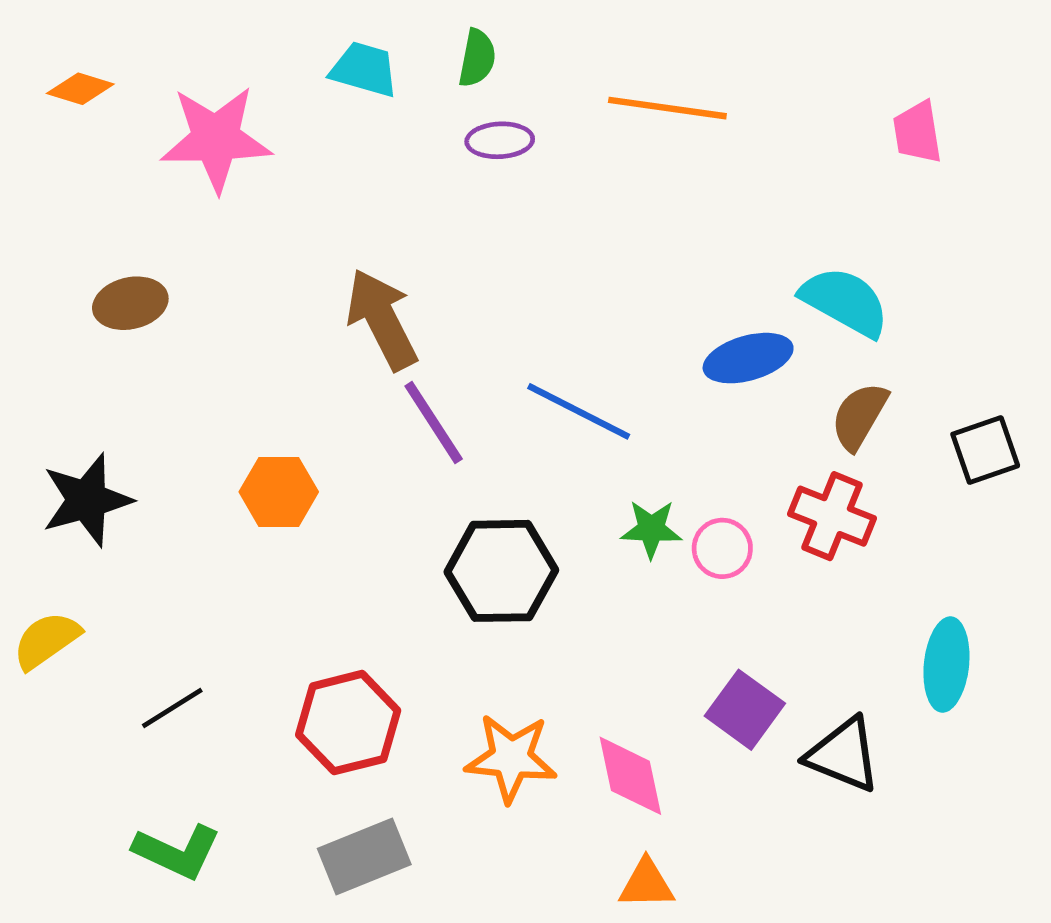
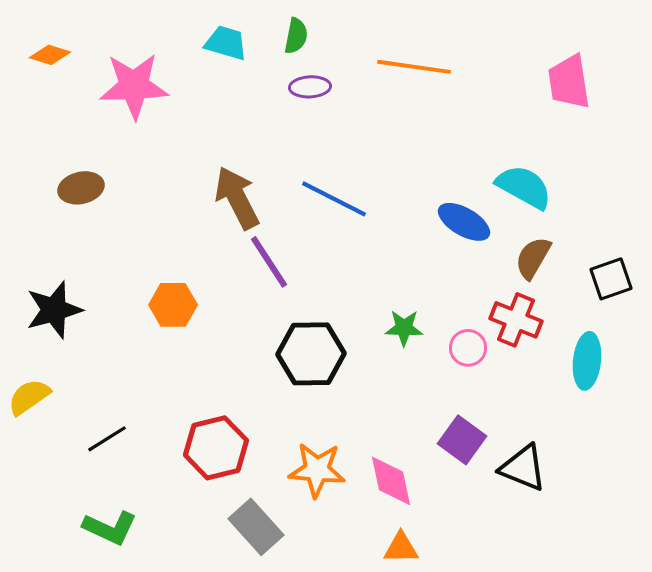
pink trapezoid: (917, 132) -> (569, 82), size x1.4
blue ellipse: (748, 358) -> (464, 222), turned 46
blue line: (579, 411) -> (334, 199), moved
pink circle: (722, 548) -> (468, 348), moved
cyan ellipse: (946, 665) -> (587, 361), moved
gray rectangle: (364, 856) -> (256, 527), moved, turned 70

